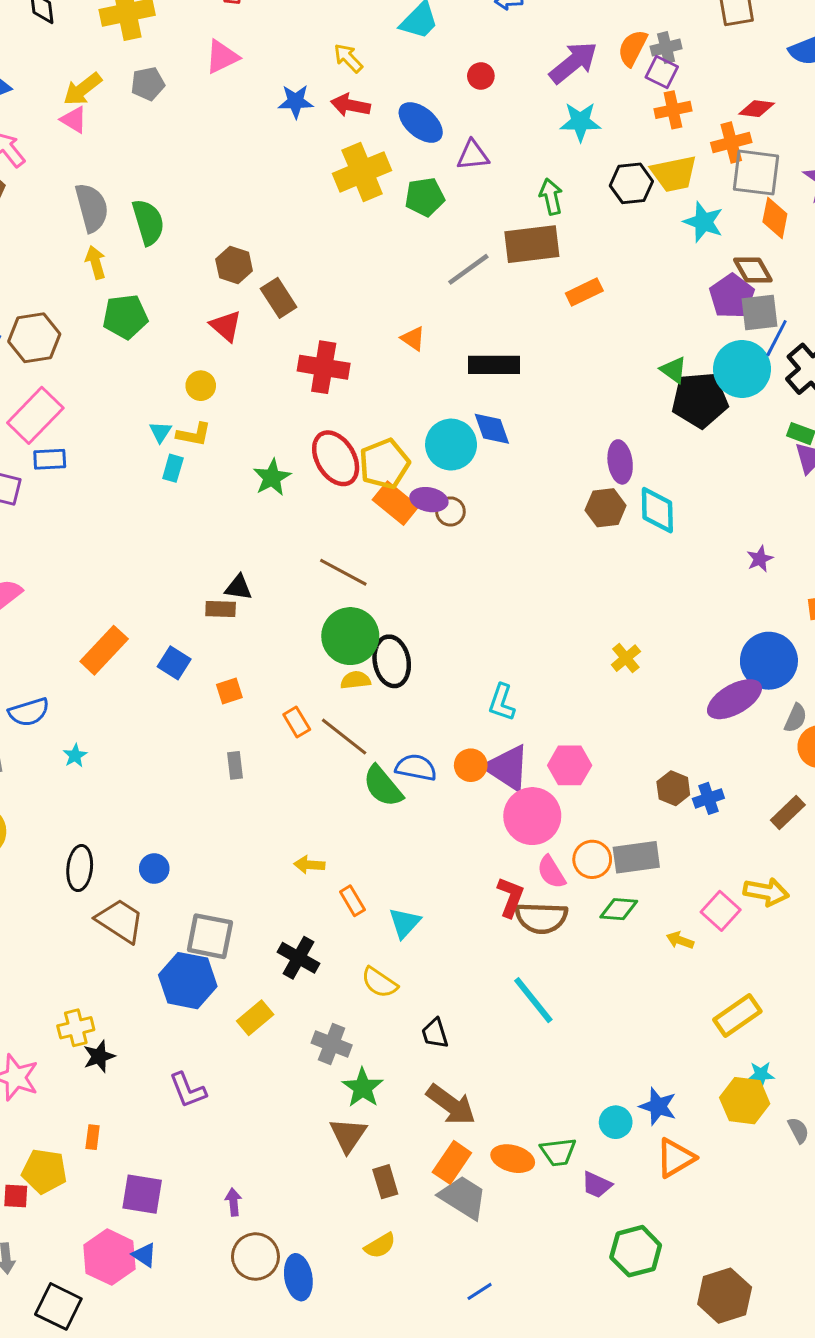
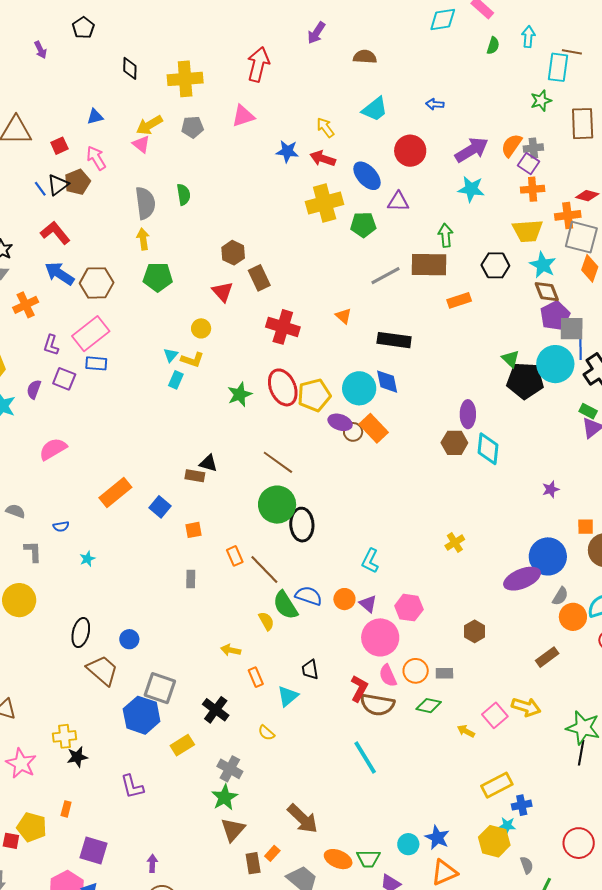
red circle: (481, 76) -> (410, 151), size x1.8
black hexagon: (631, 183) -> (495, 265), moved
green semicircle: (148, 222) -> (184, 195), moved, size x0.7
brown diamond: (753, 270) -> (547, 292), moved
blue line: (777, 338) -> (580, 347), turned -35
orange rectangle: (396, 503) -> (374, 428), moved
yellow semicircle: (355, 680) -> (266, 621), moved, turned 60
blue semicircle: (29, 712) -> (61, 526), size x0.6
purple triangle: (507, 768) -> (368, 604), size x0.6
blue cross: (708, 798) -> (522, 805), moved
gray rectangle: (636, 857) -> (444, 673), size x0.6
yellow semicircle: (379, 982) -> (266, 733), size x0.7
black trapezoid: (435, 1033) -> (310, 670), moved
green star: (363, 1088) -> (225, 797), moved
orange rectangle: (452, 1162) -> (272, 853), moved, size x0.6

